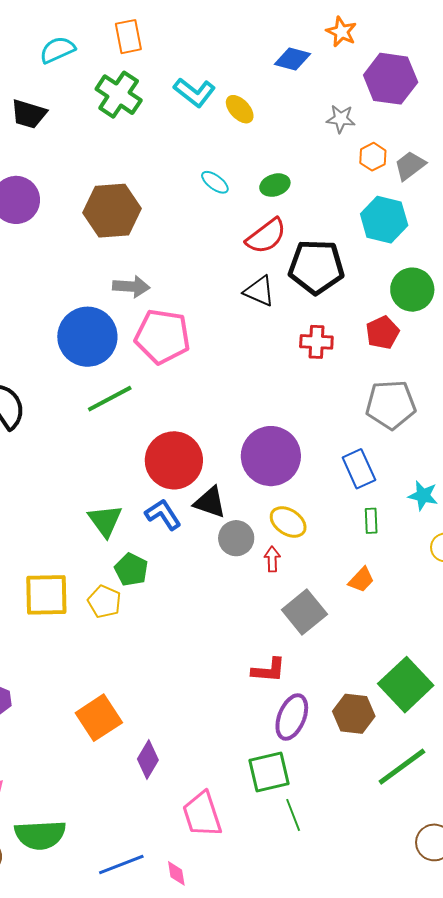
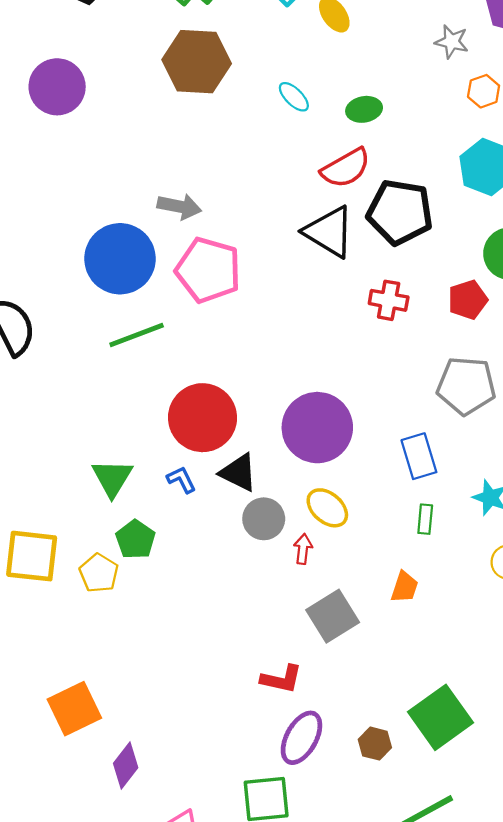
brown hexagon: (112, 211) -> (197, 62), moved
black triangle: (259, 291) -> (329, 232), size x1.4
blue L-shape: (163, 514) -> (181, 480), size x0.7
orange trapezoid: (361, 580) -> (405, 587), turned -32
brown hexagon: (354, 714) -> (375, 744), size x0.7

